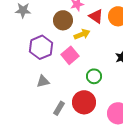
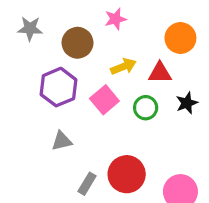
red triangle: (96, 16) -> (160, 73), moved, turned -35
brown circle: (63, 20) -> (77, 43), moved
green circle: (94, 76) -> (146, 108), moved

